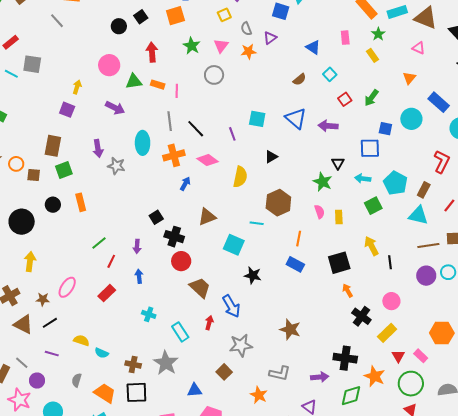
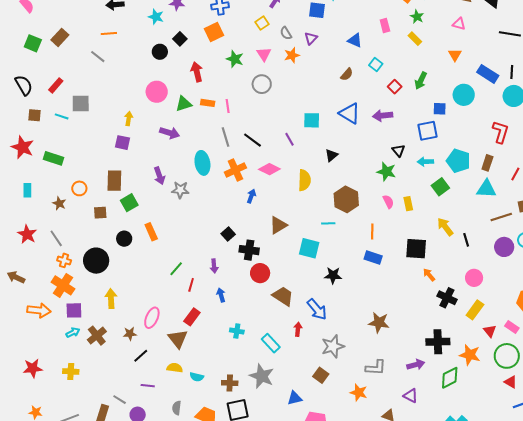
orange circle: (16, 164) -> (79, 188), moved
black square: (339, 263) -> (416, 249), turned 30
brown triangle: (23, 324) -> (178, 339), moved, turned 35

